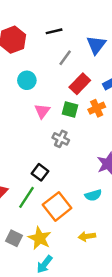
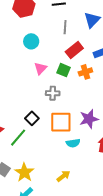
gray line: (65, 58) -> (65, 27), turned -40
gray cross: (61, 139) -> (53, 93), turned -32
orange square: (57, 206) -> (61, 122), moved, turned 30
yellow arrow: (87, 236) -> (63, 176), turned 144

